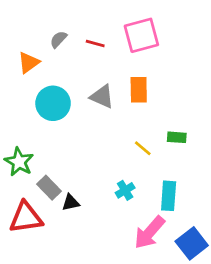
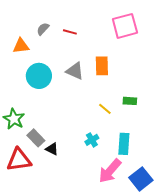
pink square: (141, 35) -> (125, 26), moved
orange triangle: (29, 63) -> (21, 46), turned 30
black triangle: (71, 203) -> (52, 149), turned 40

